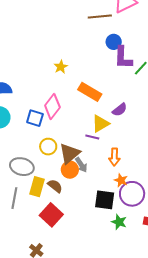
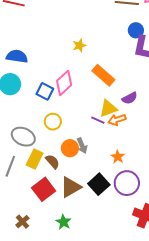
brown triangle: (69, 153) -> (71, 187), moved
orange arrow: (114, 157) -> (117, 120), moved, turned 60
orange star: (121, 180) -> (118, 157), moved
black square: (105, 200) -> (99, 184), turned 30
green star: (119, 222) -> (63, 222), moved

